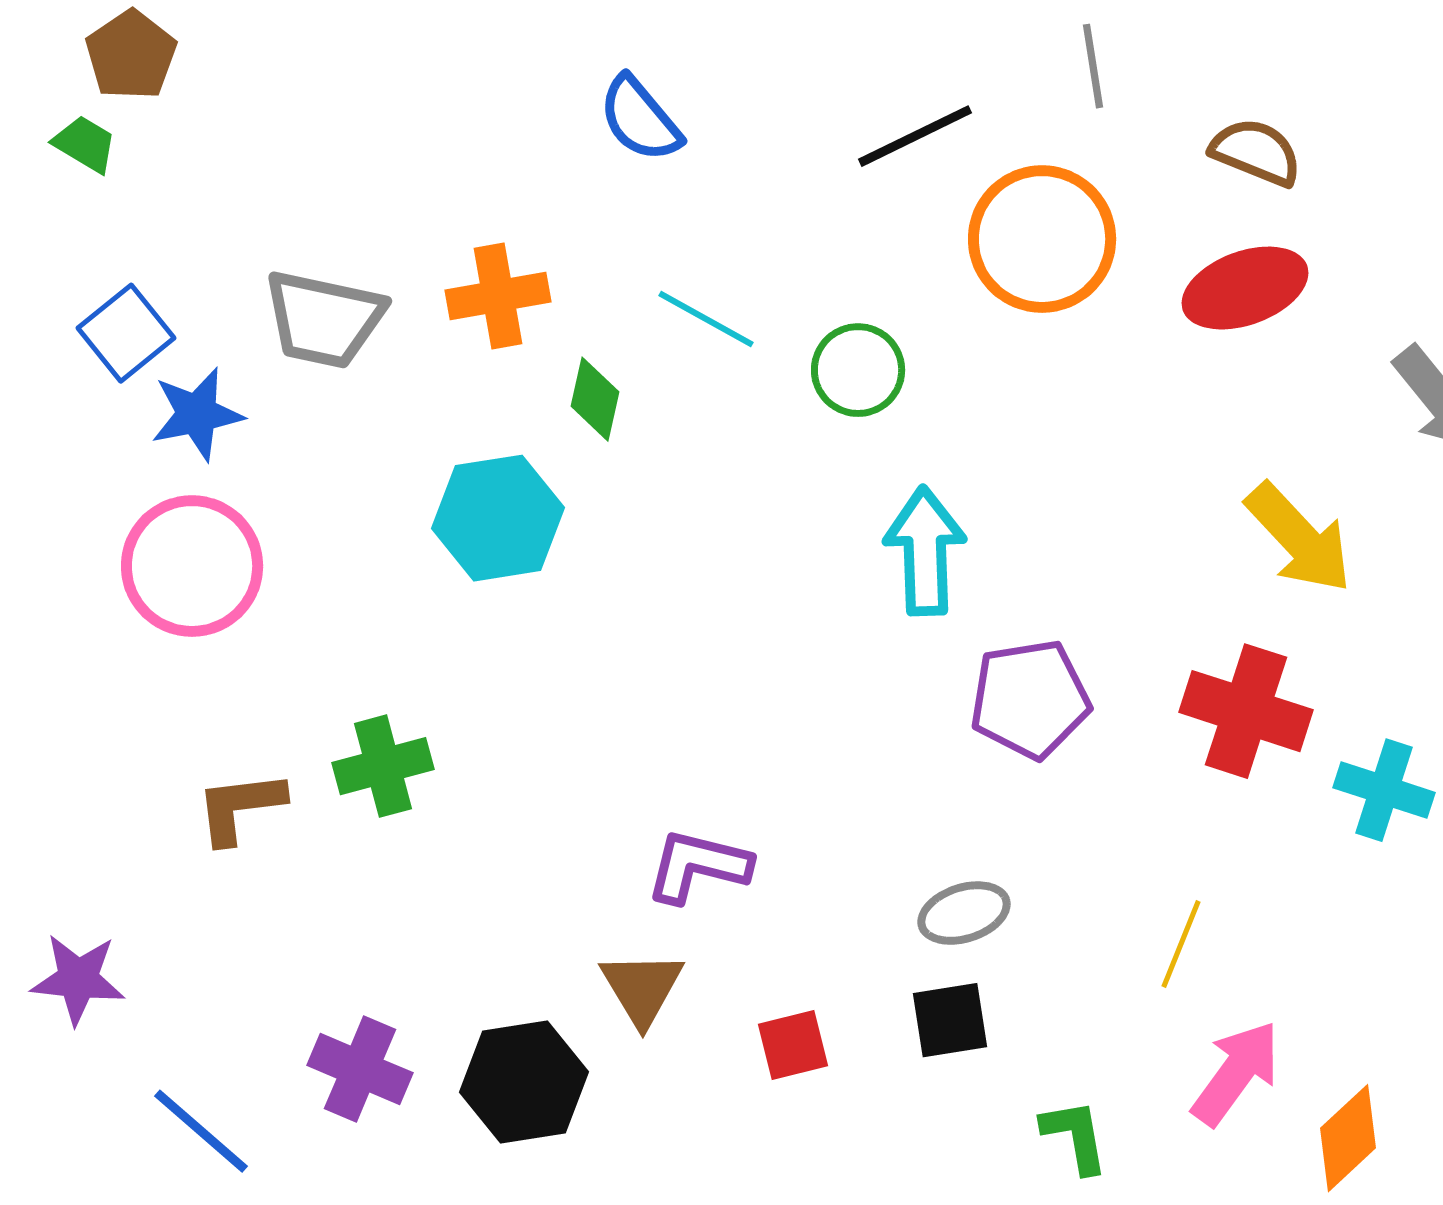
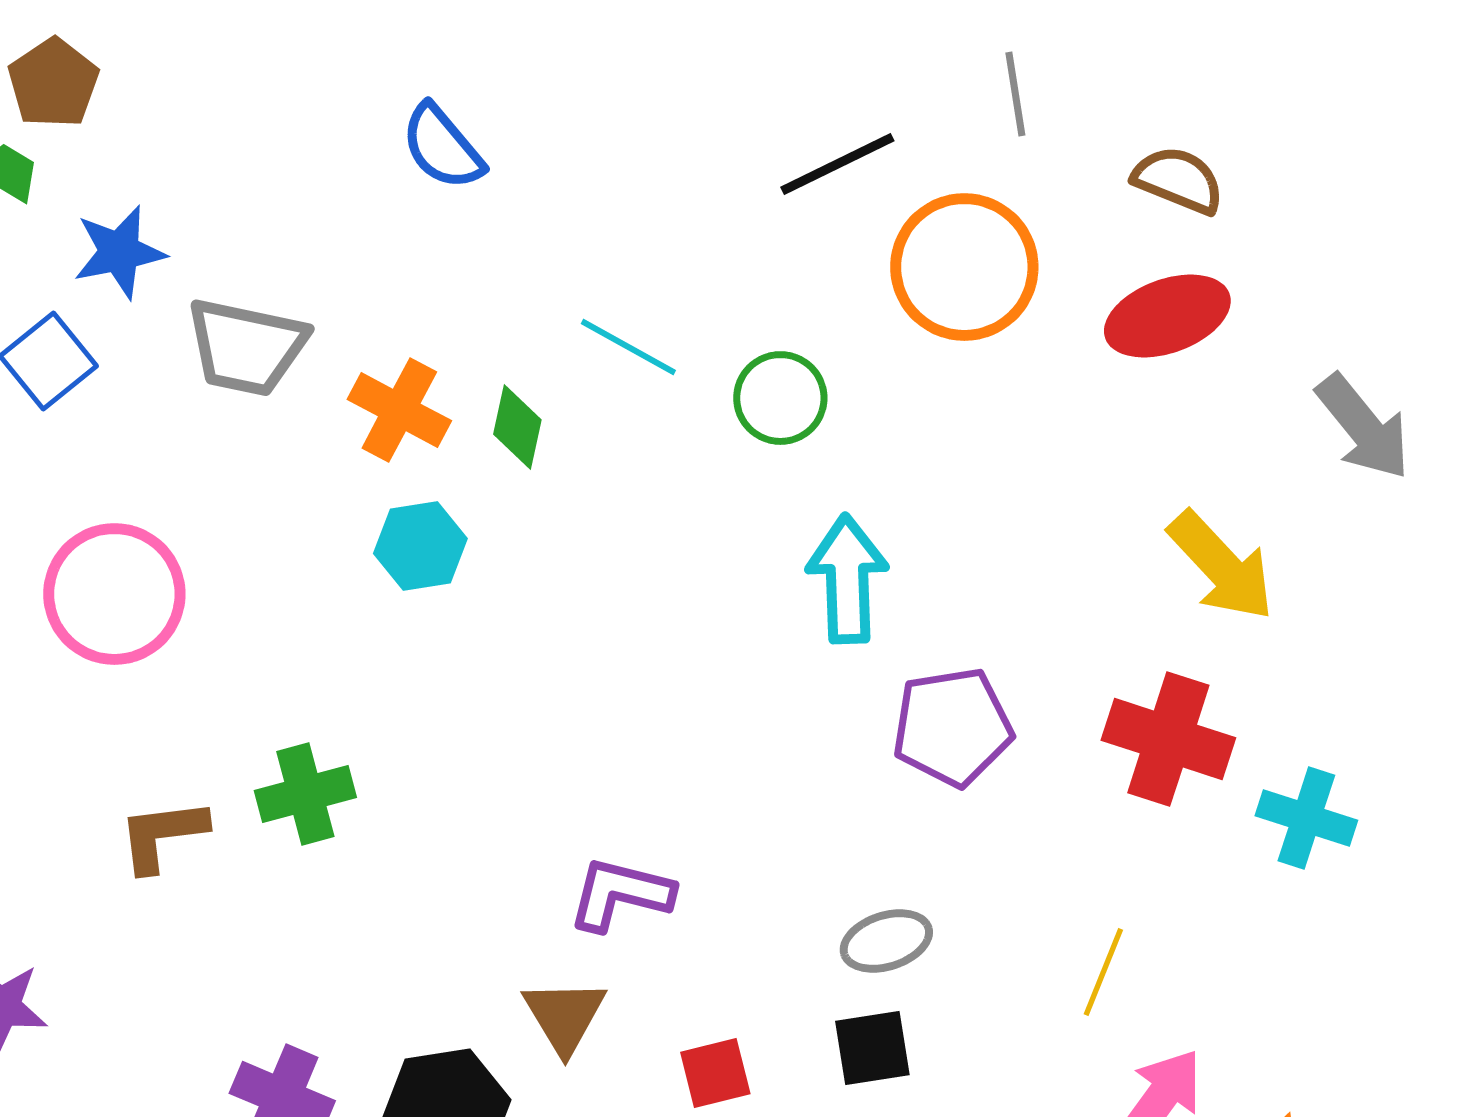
blue semicircle: (640, 119) -> (442, 147), moved
orange cross: (498, 296) -> (399, 410), moved, turned 38
blue star: (197, 414) -> (119, 252), moved
cyan hexagon: (498, 518) -> (420, 546), size x0.7

